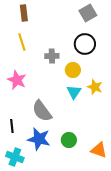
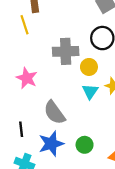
yellow line: (22, 42) -> (24, 25), moved
gray cross: (52, 56) -> (66, 51), size x1.6
blue star: (39, 139) -> (51, 144), turned -30

